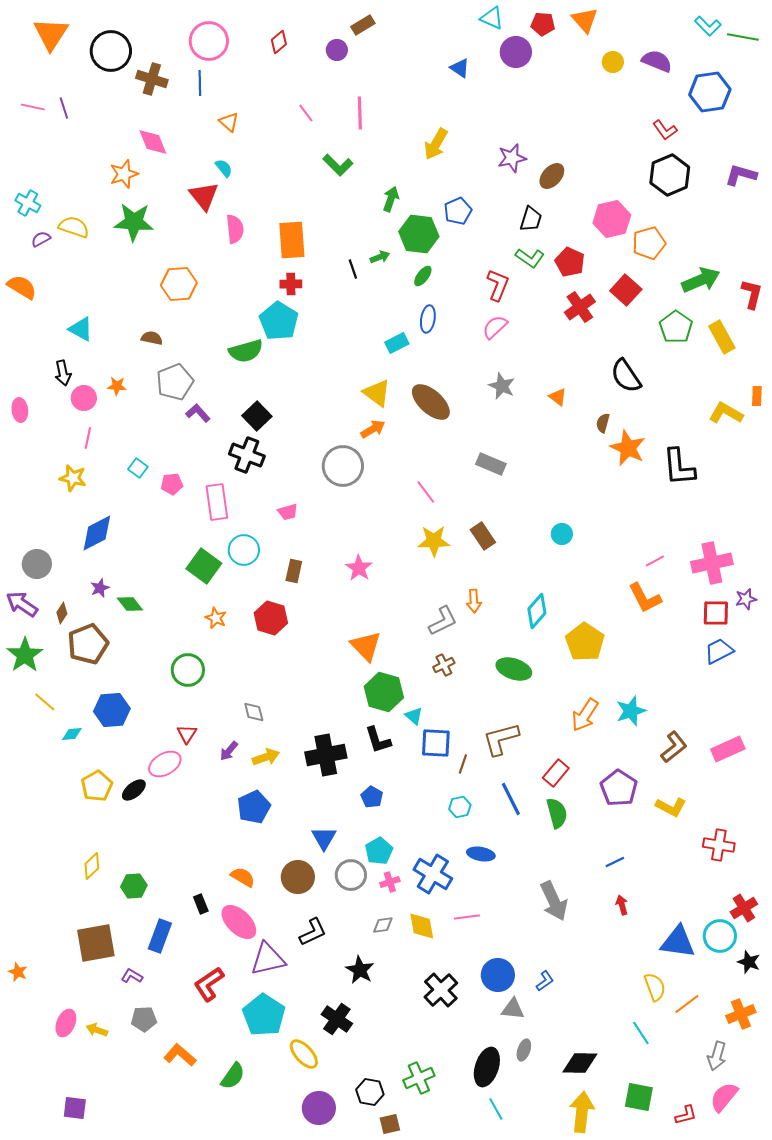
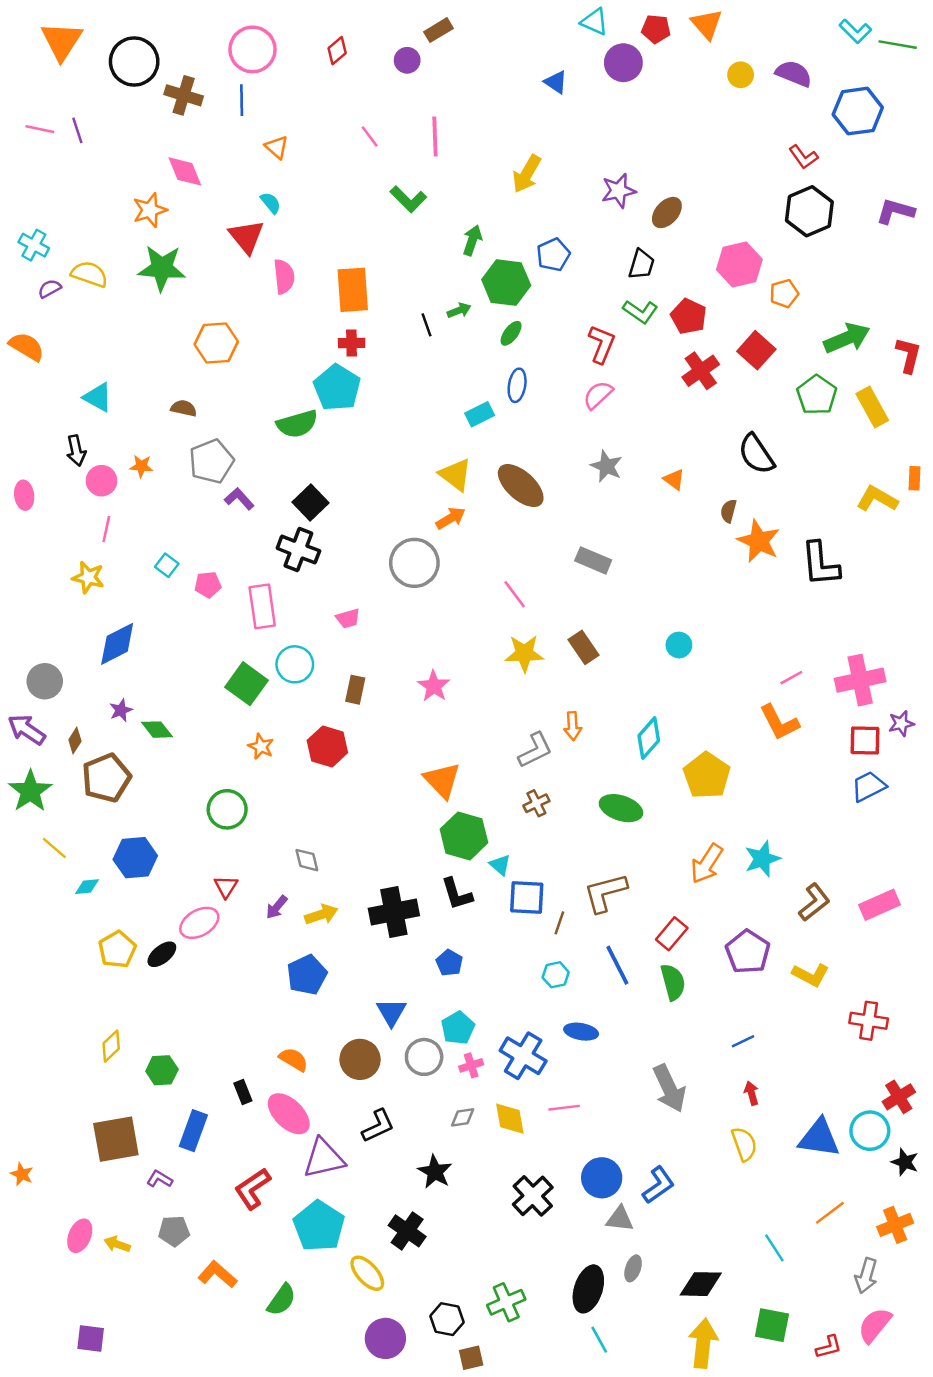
orange pentagon: (649, 243) -> (784, 293), size x0.7
blue L-shape: (545, 981) -> (658, 1185), size x1.5
yellow semicircle: (655, 987) -> (744, 1144), moved

